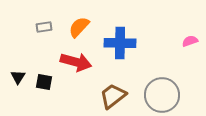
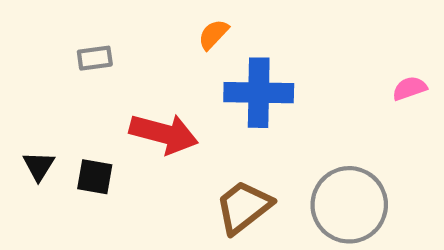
orange semicircle: (79, 27) -> (213, 34), moved, size x0.7

